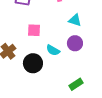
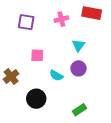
cyan triangle: (75, 20) -> (79, 45), turned 48
black circle: (33, 63) -> (36, 99), moved

